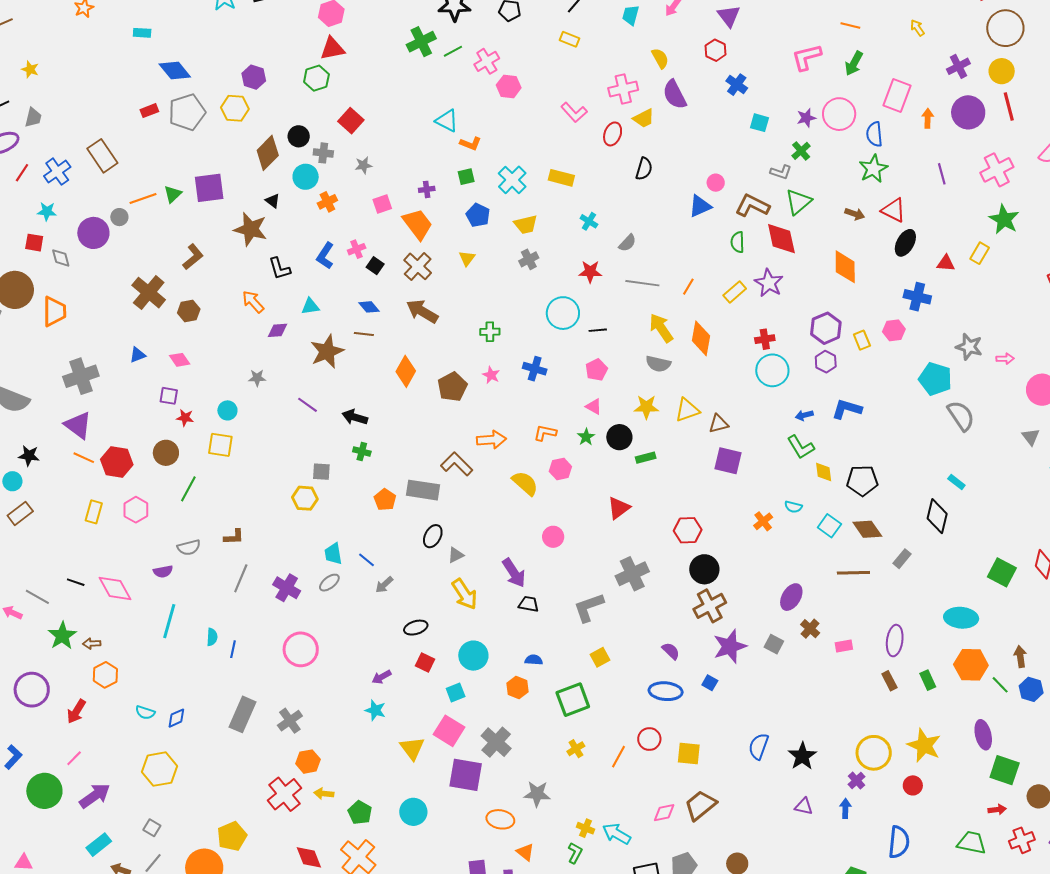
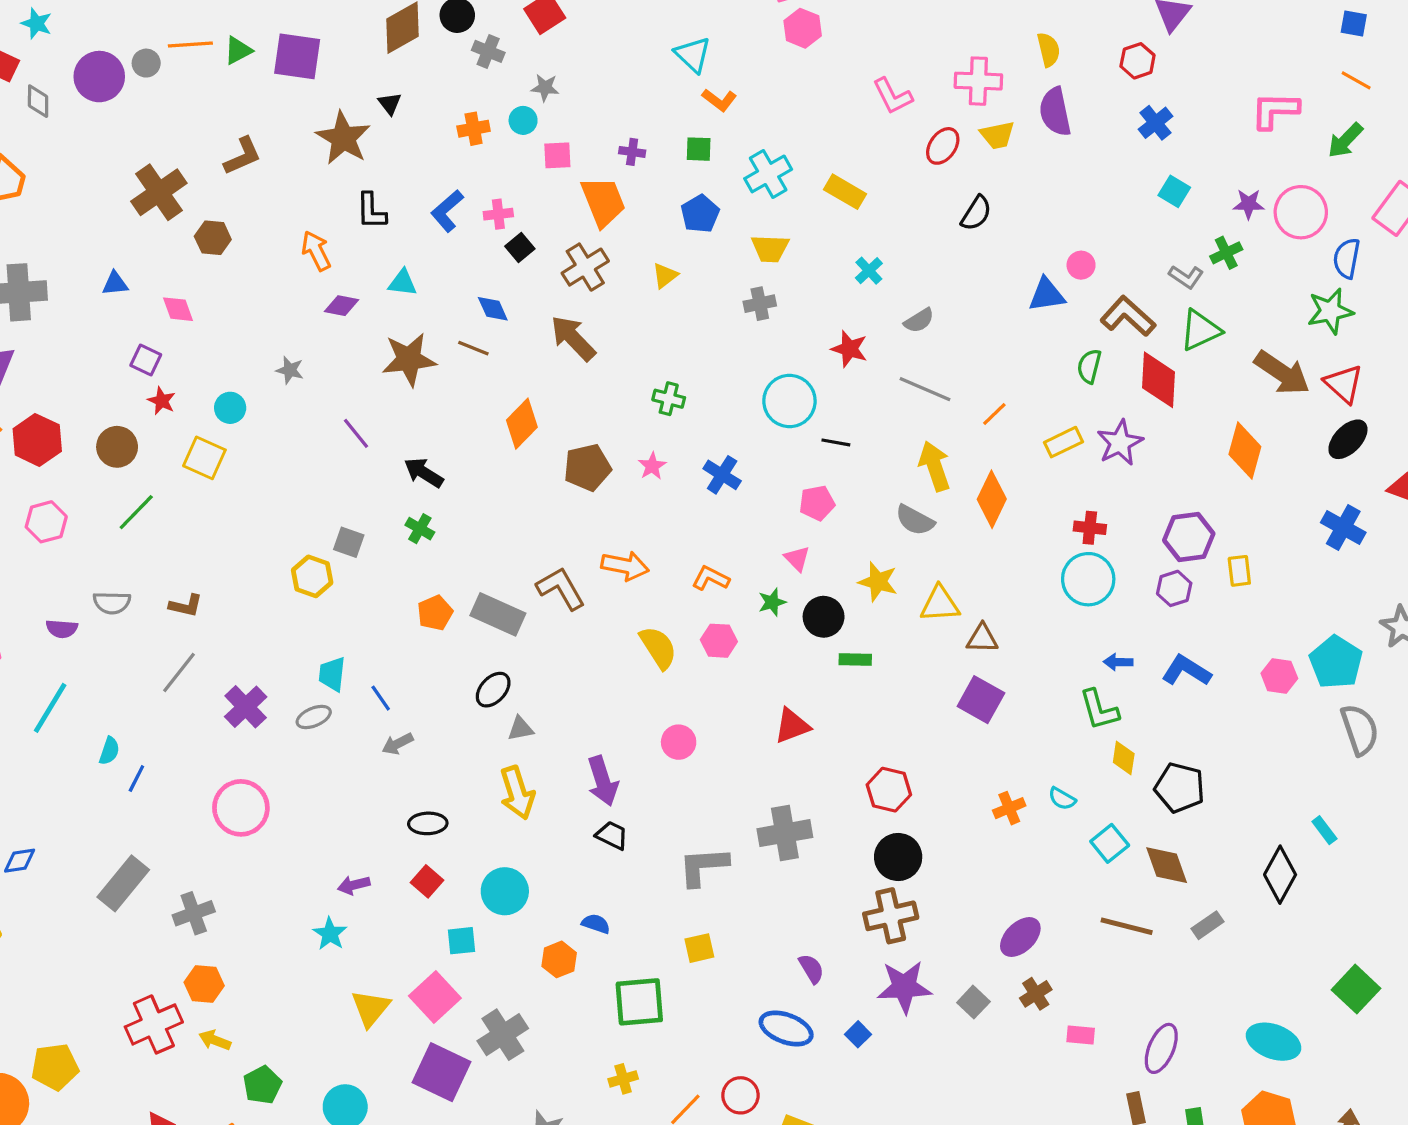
cyan circle: (306, 177) -> (523, 120), moved, size x0.7
brown arrow: (855, 214) -> (1282, 373), size x1.8
pink hexagon: (894, 330) -> (1279, 676), moved

